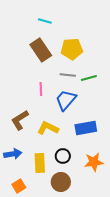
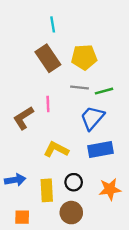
cyan line: (45, 21) -> (53, 24), turned 64
blue trapezoid: (66, 100) -> (92, 118), moved
brown L-shape: (20, 120) -> (23, 118), moved
orange square: (19, 186) -> (22, 217), turned 32

